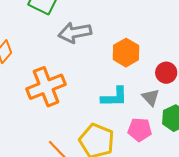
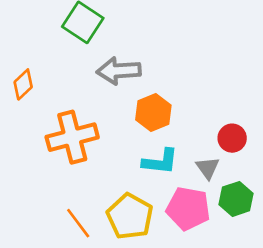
orange hexagon: (126, 53) -> (153, 112), moved
pink pentagon: (140, 130) -> (188, 208), size x1.4

